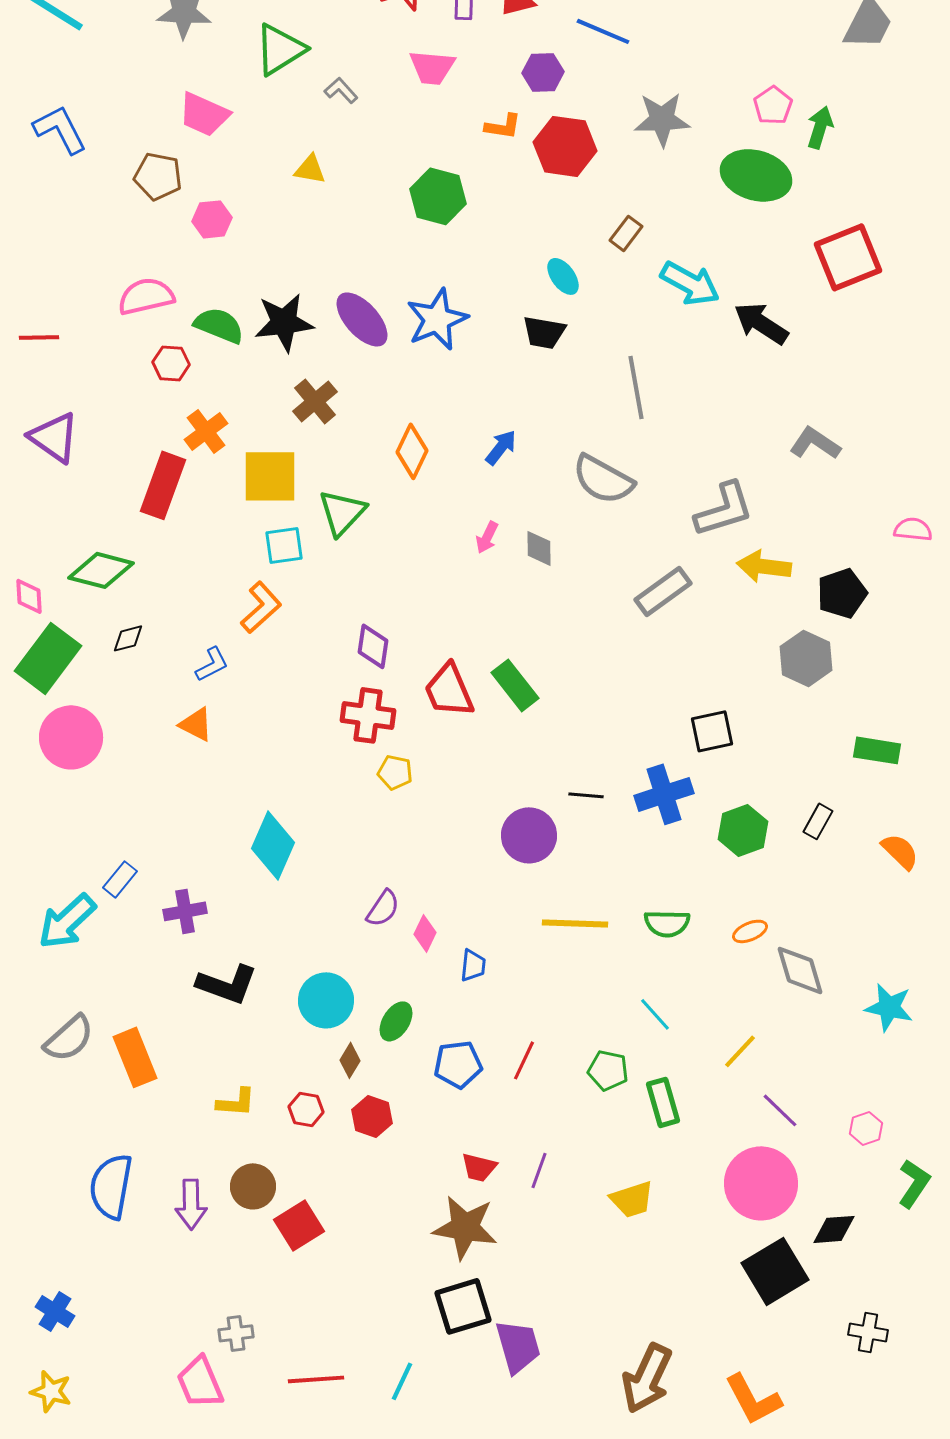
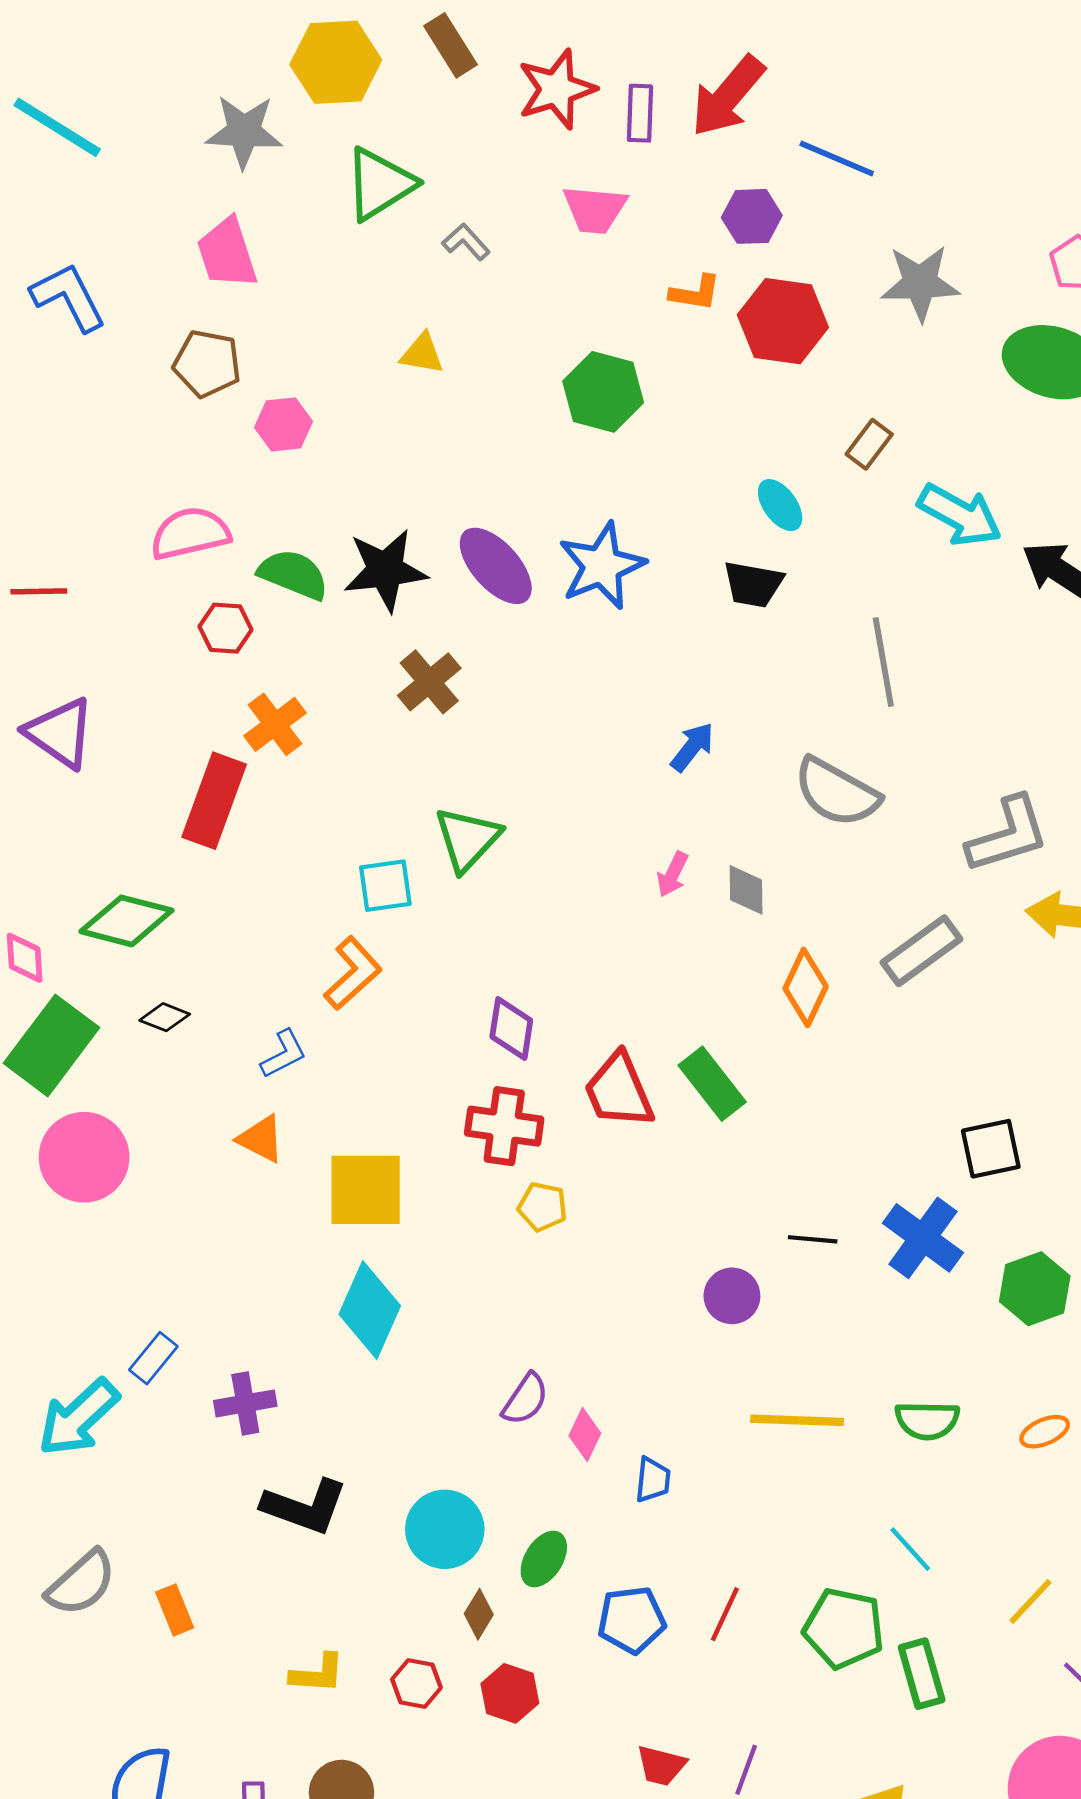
pink trapezoid: (204, 114) -> (227, 253), moved, turned 48
orange diamond: (412, 451) -> (806, 987), moved
yellow square: (270, 476) -> (366, 1190), moved
black diamond: (128, 638) -> (165, 1017), turned 36
blue cross: (664, 794) -> (923, 1238), turned -36
purple circle: (529, 835) -> (732, 1296), size x0.7
orange rectangle: (135, 1057) -> (175, 1610), size x0.6
green pentagon: (608, 1070) -> (844, 1628), size x1.4

